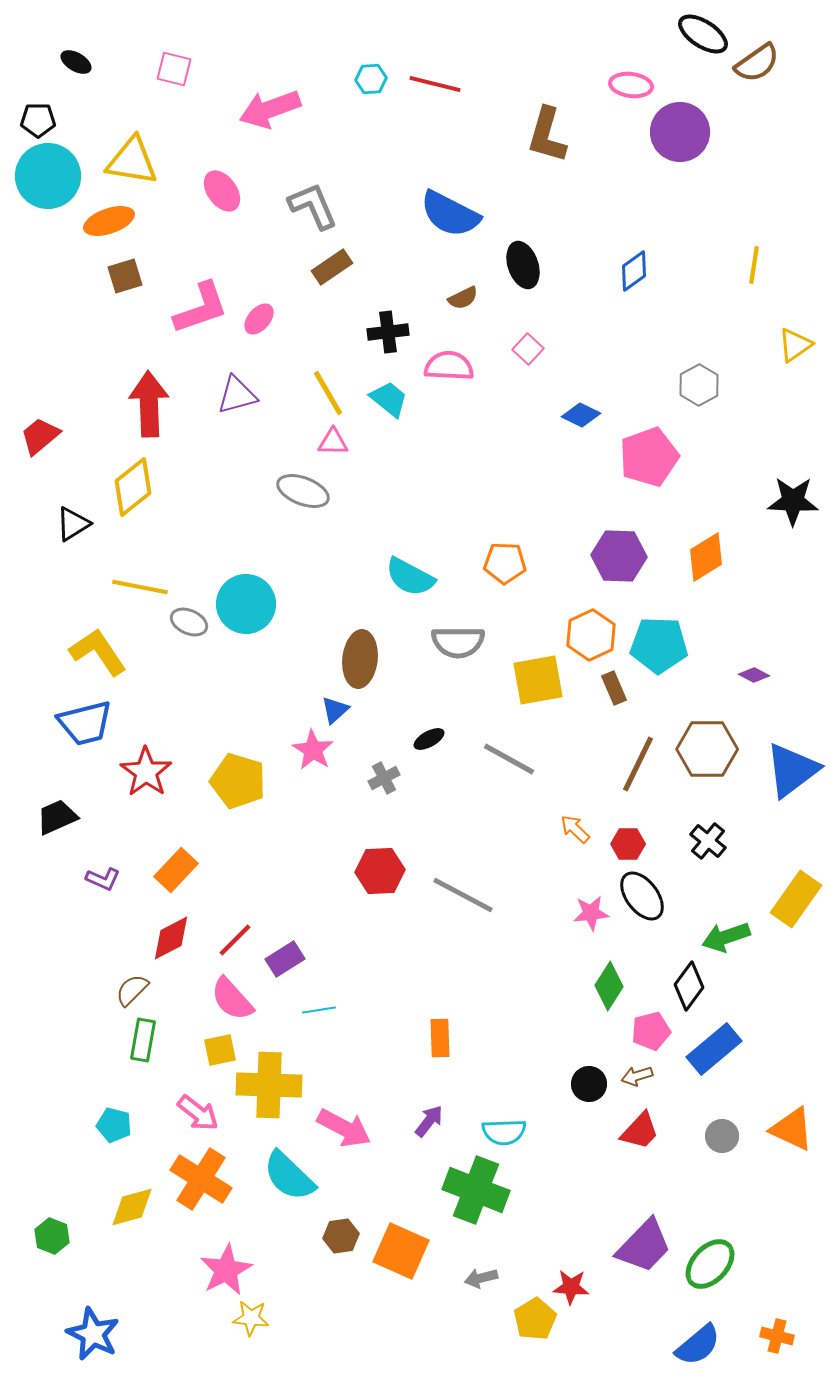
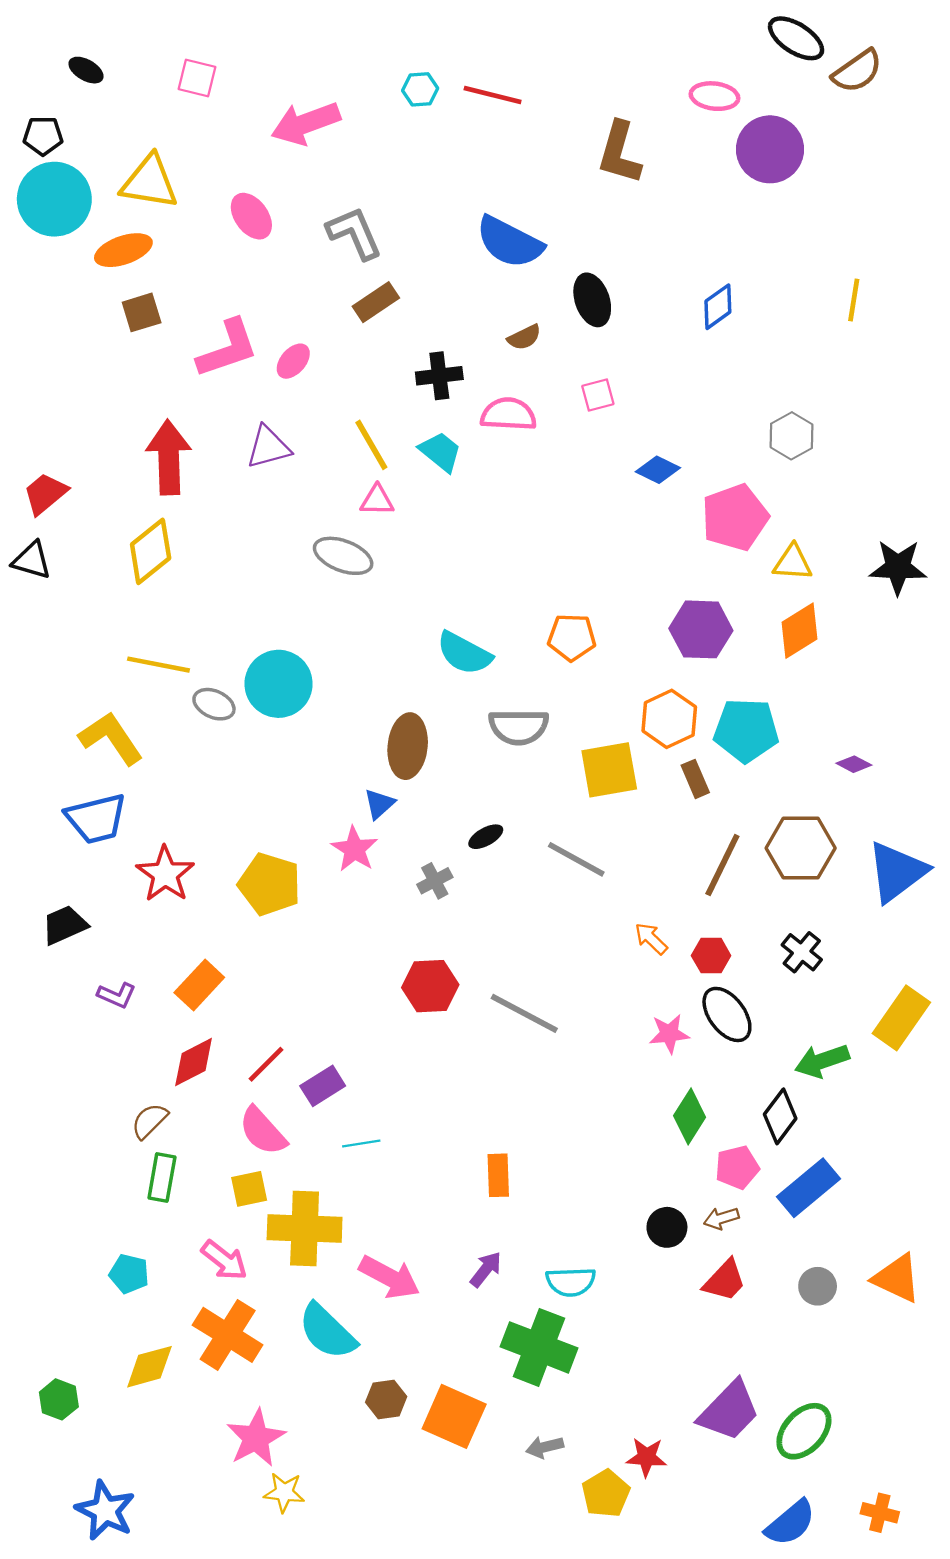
yellow triangle: (795, 345) -> (793, 563), moved, turned 39
pink square: (528, 349) -> (598, 395), turned 32
black triangle: (73, 524) -> (32, 560), moved, turned 48

